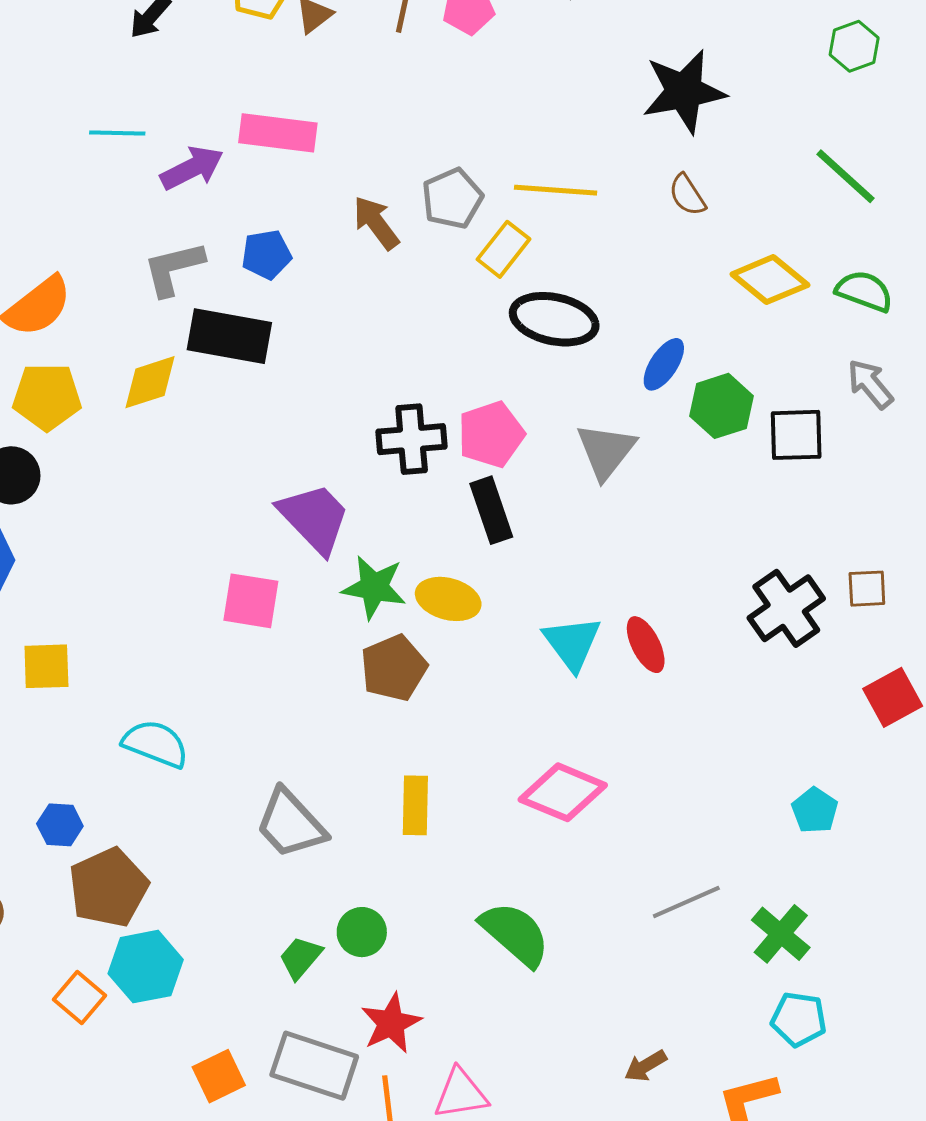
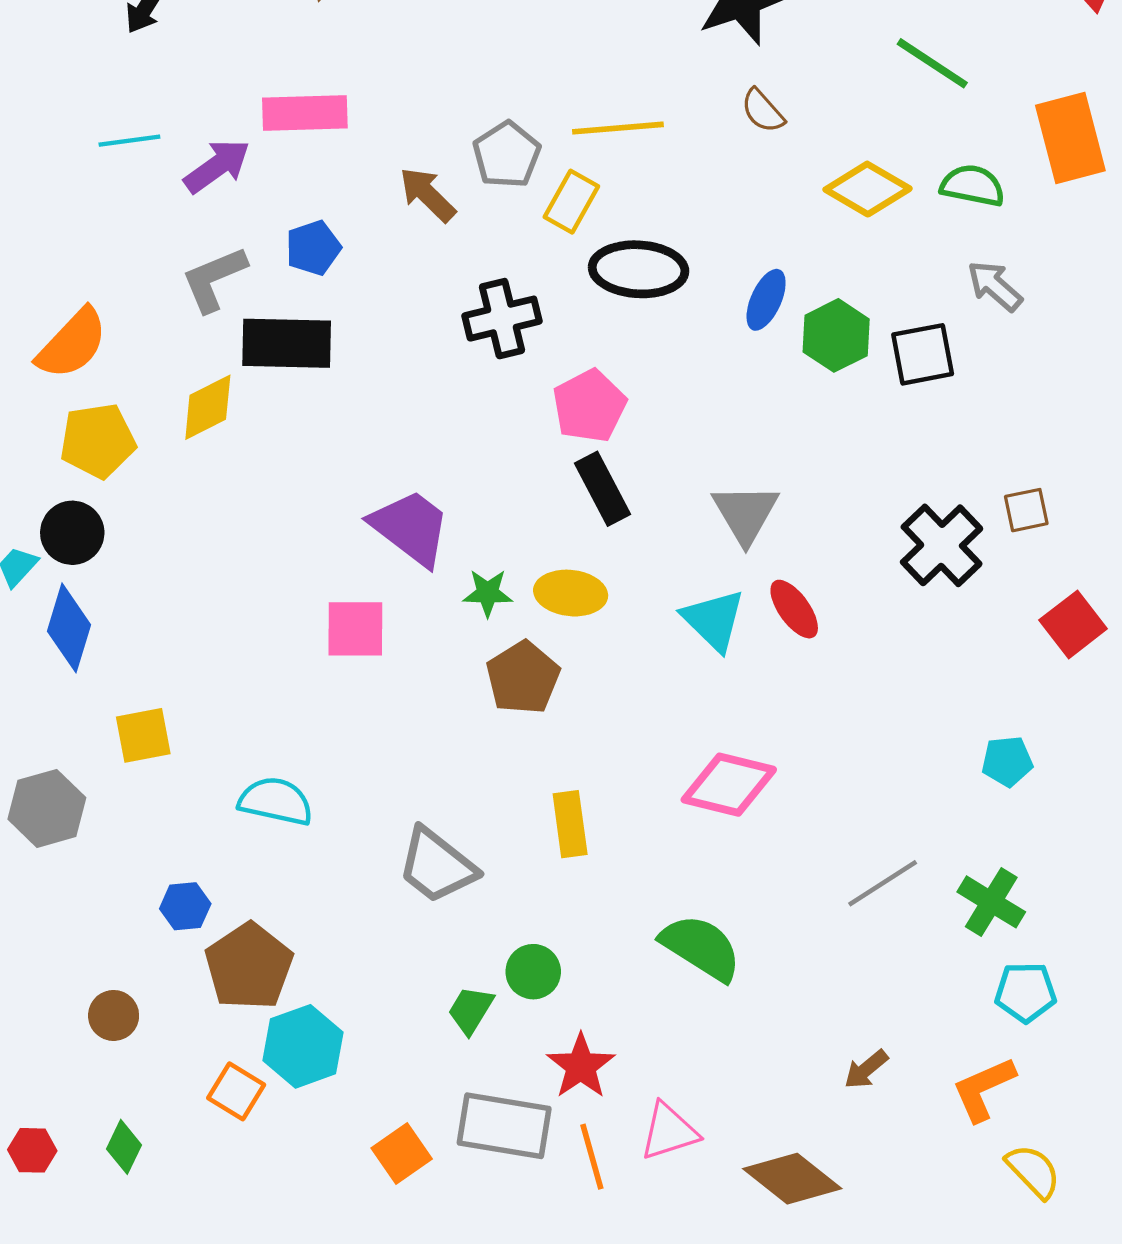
black cross: (412, 439) -> (502, 319), moved
gray triangle: (606, 451) -> (745, 513), moved
green star: (374, 587) -> (488, 593), size x0.7
cyan pentagon: (815, 810) -> (1007, 761), turned -30

